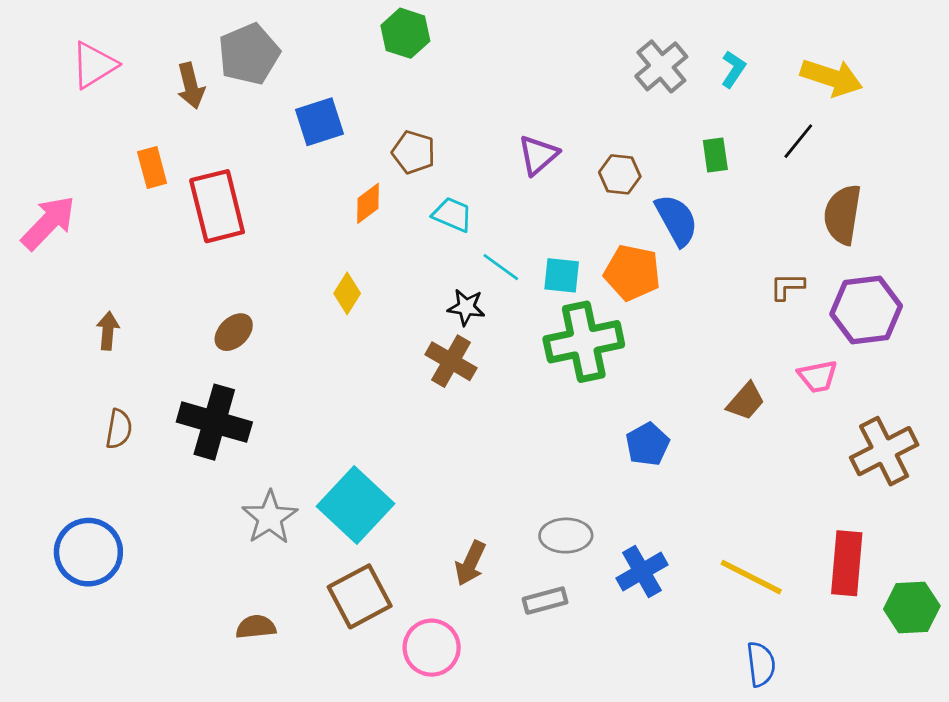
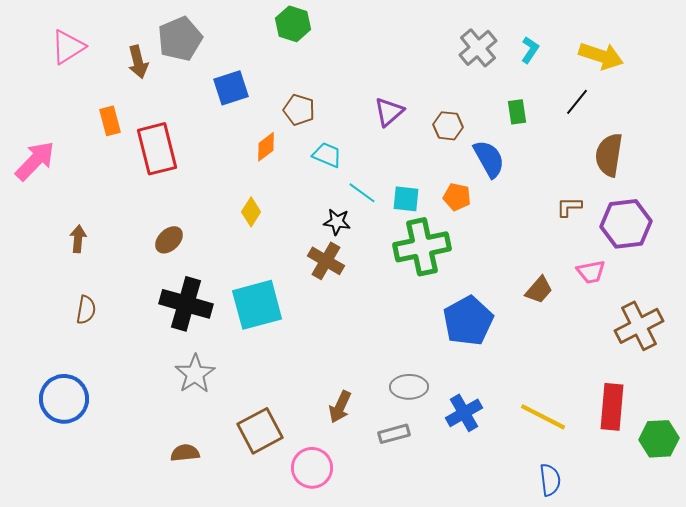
orange pentagon: (632, 273) -> (457, 197), size x0.7
black cross: (214, 422) -> (186, 304), moved
blue pentagon: (647, 444) -> (468, 321), size x1.6
cyan square: (355, 505) -> (257, 305), moved, turned 32

